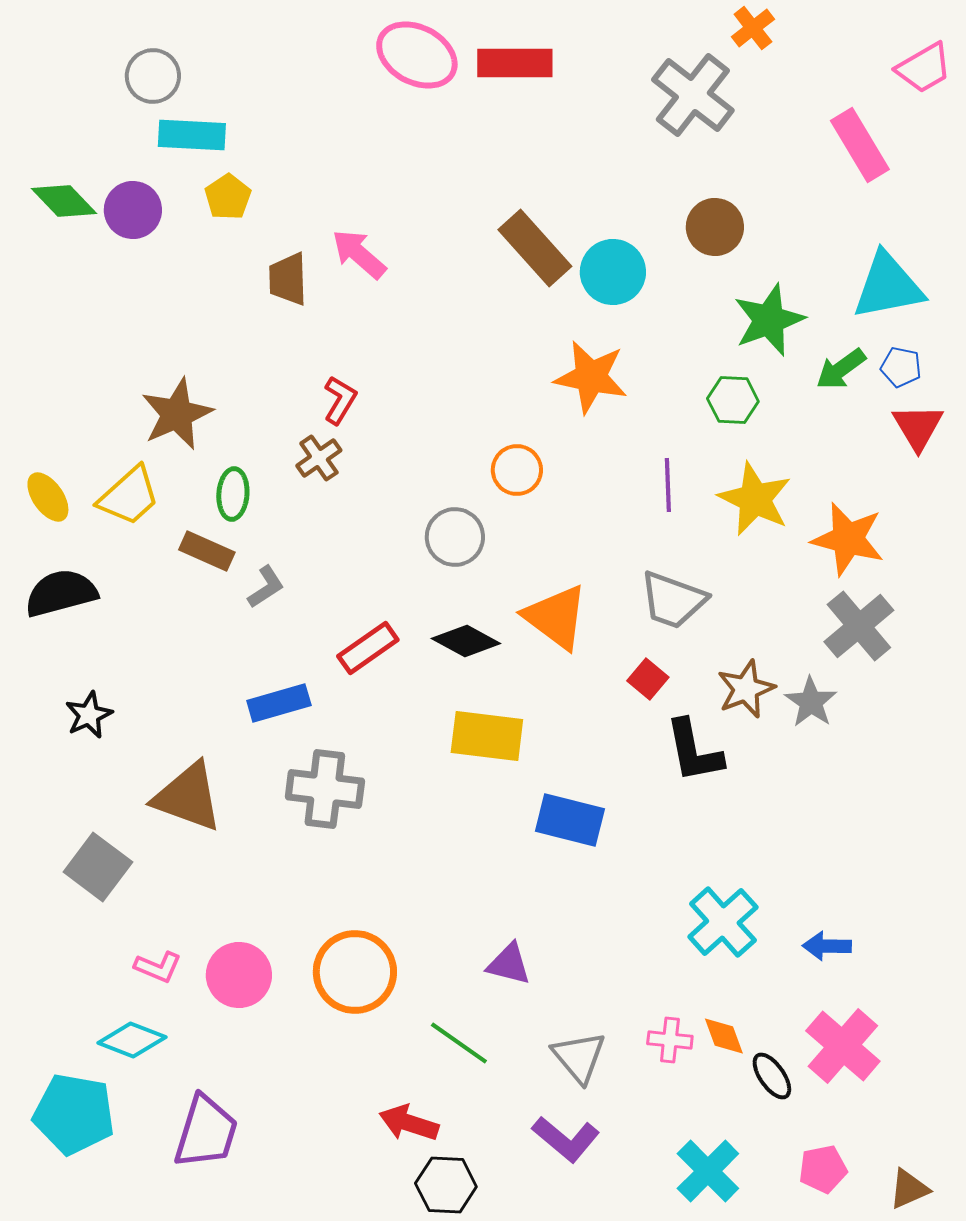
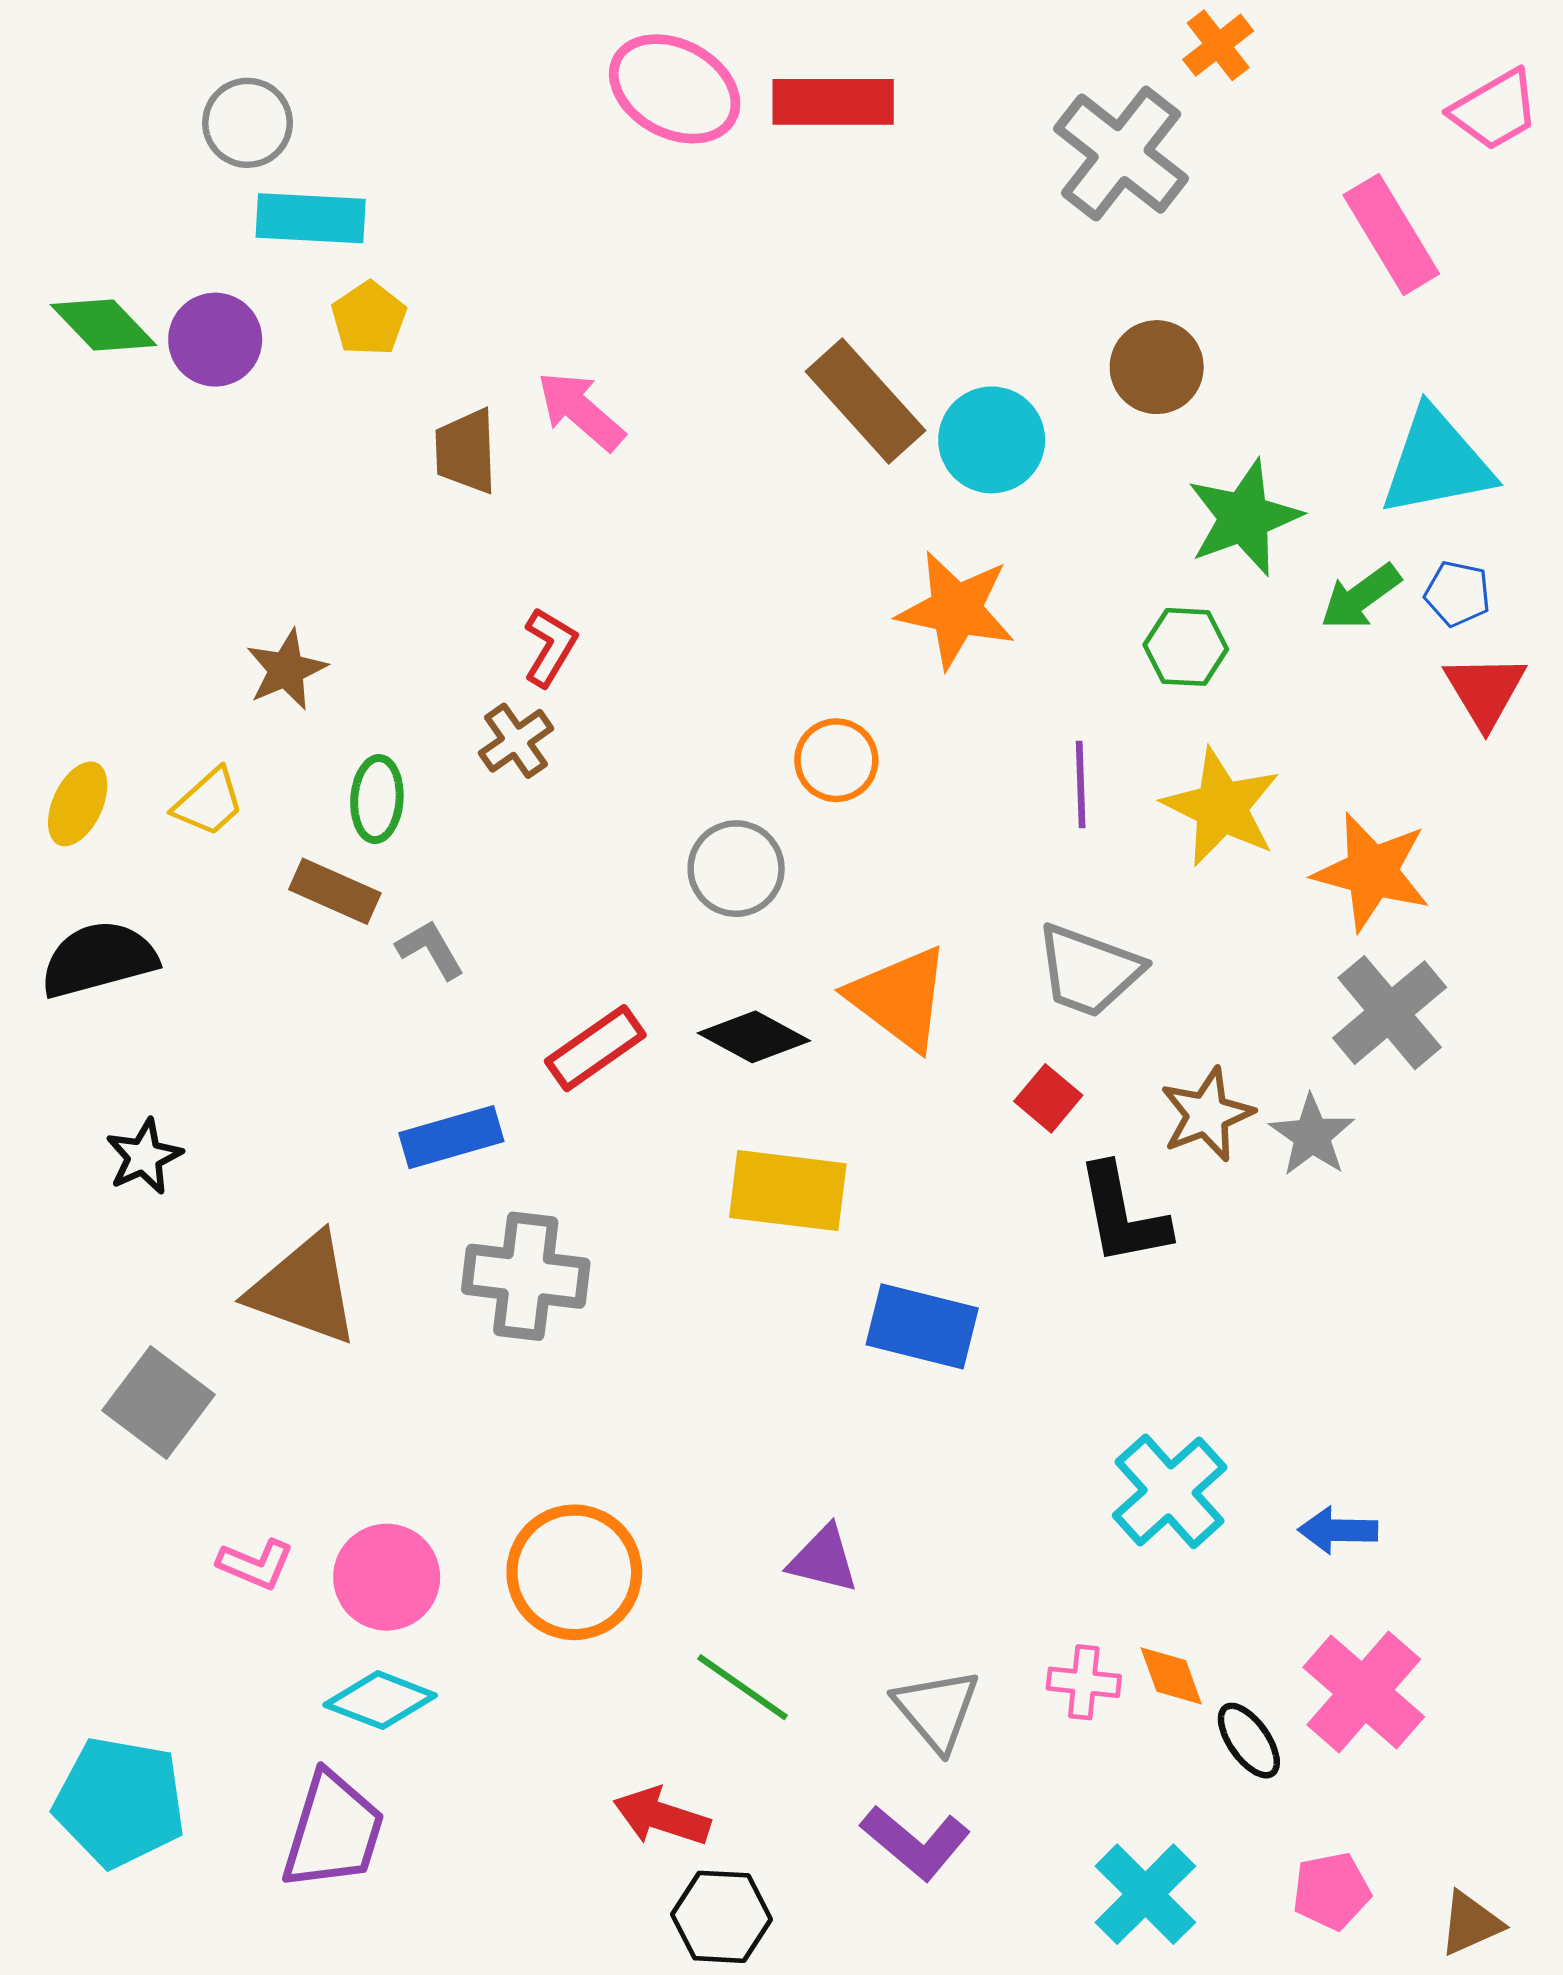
brown star: (177, 414) -> (286, 670), size x0.7
yellow trapezoid: (129, 496) -> (209, 802), size x0.7
yellow ellipse: (48, 497) -> (78, 804), turned 60
gray L-shape: (266, 587) -> (430, 949), turned -87
cyan diamond: (132, 1040) -> (380, 1700), moved

